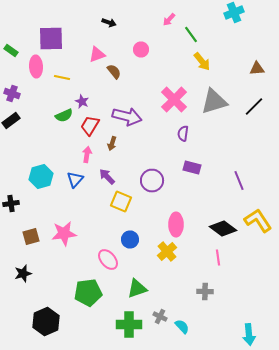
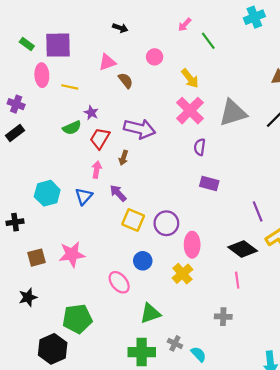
green rectangle: (11, 50) -> (27, 44), moved
yellow arrow: (202, 62) -> (190, 78), moved
purple circle: (152, 180) -> (166, 223), moved
purple line: (239, 180) -> (258, 211), moved
green pentagon: (88, 292) -> (77, 319), moved

